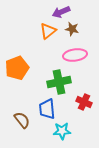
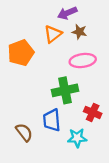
orange pentagon: (17, 68) -> (21, 53), moved
cyan star: (62, 131) -> (77, 138), moved

